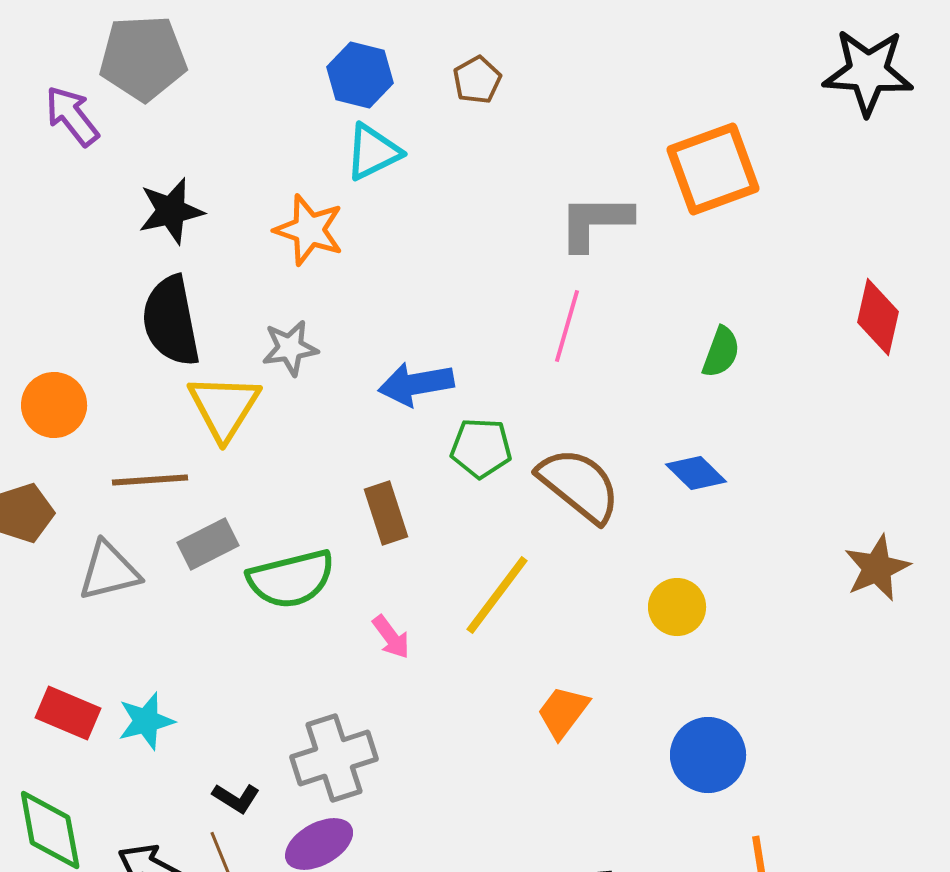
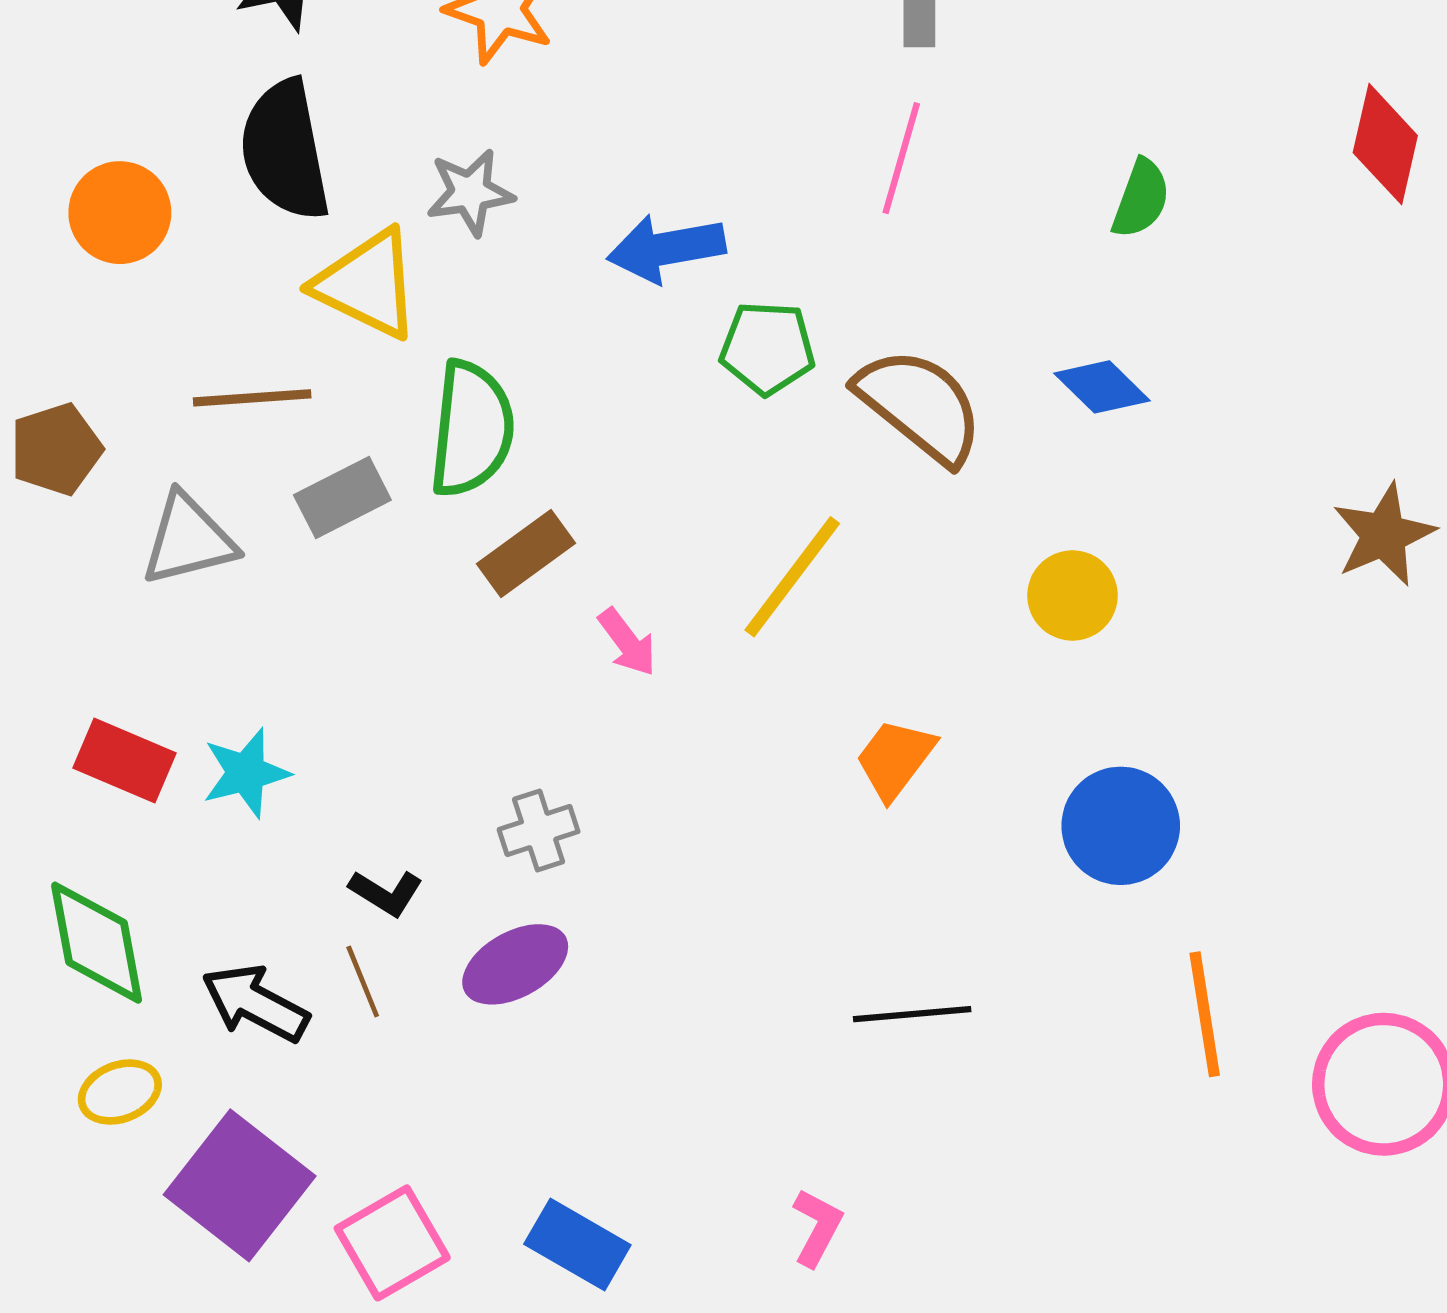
orange circle: (54, 405) -> (120, 213), moved
yellow triangle: (224, 407) -> (367, 284), turned -36
brown rectangle: (386, 513) -> (526, 553), moved, turned 72
green semicircle: (291, 579) -> (472, 429), moved, turned -70
gray cross: (334, 758) -> (539, 831), size x0.6

